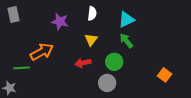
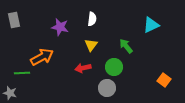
cyan triangle: (126, 20) -> (151, 25), moved

